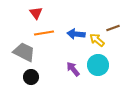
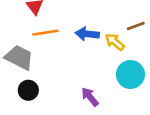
cyan circle: (98, 65) -> (130, 75), moved
purple arrow: (73, 69) -> (90, 97), moved

